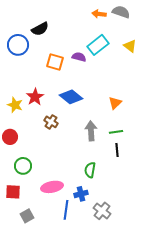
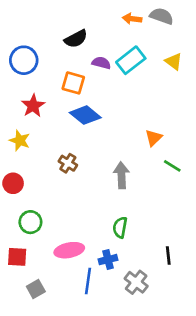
black semicircle: (40, 29) -> (76, 39), moved
purple semicircle: (79, 57) -> (101, 63), moved
red star: (35, 97) -> (33, 106), moved
blue diamond: (71, 97) -> (85, 115), moved
green line: (116, 132) -> (172, 166), moved, turned 40
black line: (117, 150) -> (168, 256), moved

